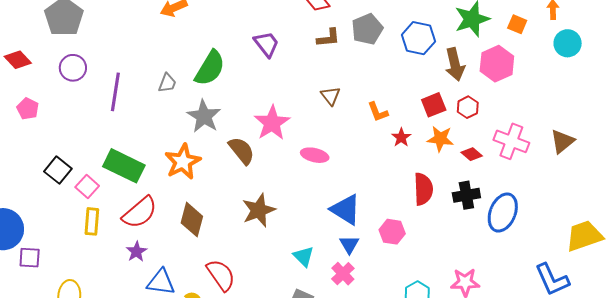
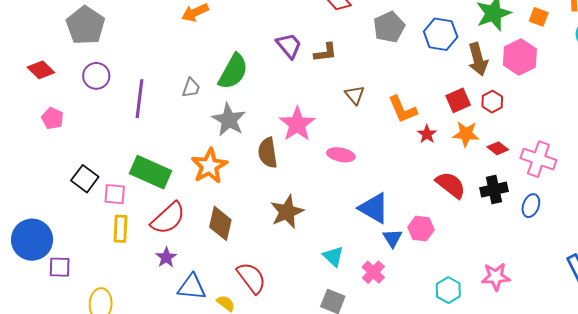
brown L-shape: (328, 38) -> (325, 52), moved
orange L-shape: (378, 112) -> (403, 109), size x1.4
pink cross: (511, 141) -> (538, 159), moved
brown semicircle: (242, 151) -> (268, 153), turned -148
pink square: (87, 187) -> (115, 194), turned -35
red semicircle: (423, 189) -> (451, 185), turned -48
blue ellipse: (503, 213) -> (531, 206), size x0.6
blue triangle: (349, 244) -> (392, 238), moved

